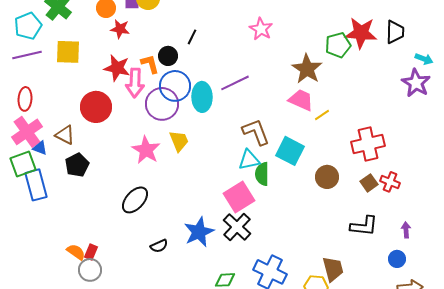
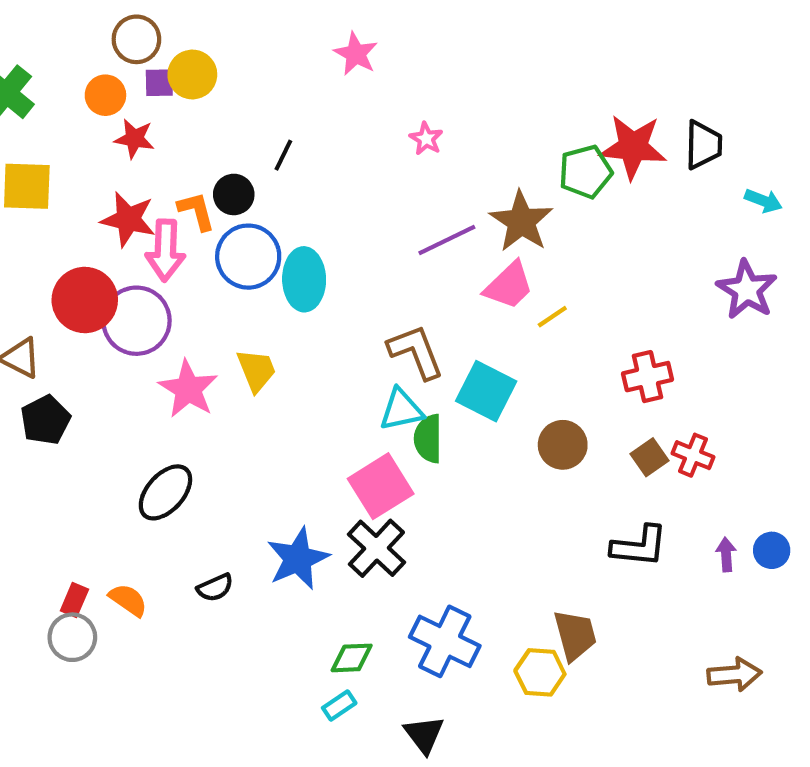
pink star: (261, 29) -> (426, 139), size x0.7
purple line: (235, 83) -> (447, 240), moved
purple star: (416, 83) -> (747, 290), moved
pink trapezoid: (301, 100) -> (509, 286), turned 112
purple circle: (162, 104) -> (136, 321), moved
red cross: (368, 144) -> (647, 377), size x0.7
orange semicircle: (76, 252) -> (128, 600), moved
blue circle: (397, 259) -> (772, 550), moved

